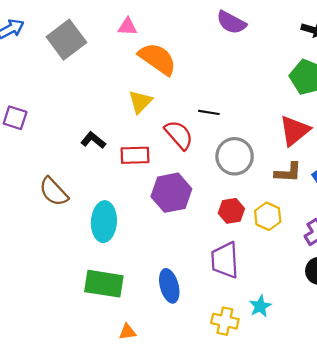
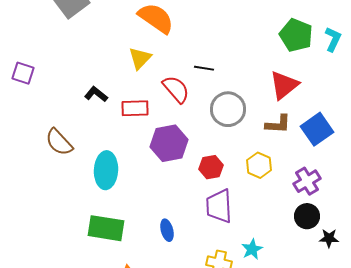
red hexagon: (231, 211) -> (211, 167), moved
blue ellipse: (169, 286) -> (167, 230), size x0.7

